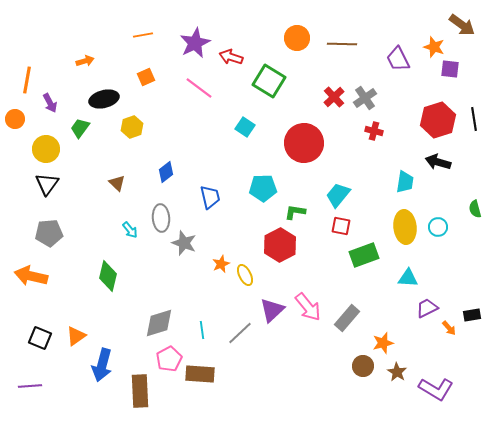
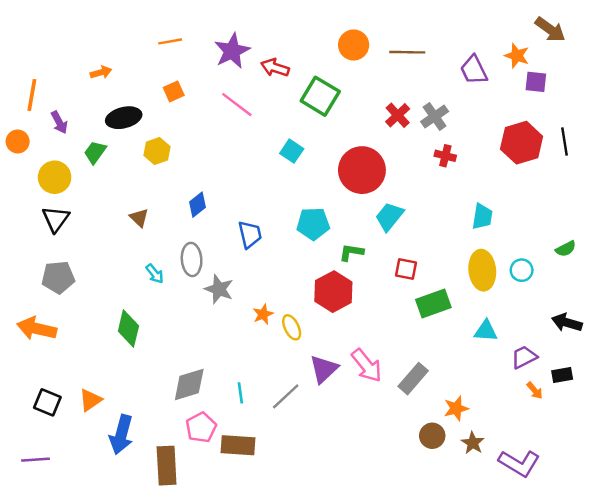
black arrow: (438, 162) -> (567, 323), moved
cyan trapezoid: (338, 195) -> (389, 217), moved
green semicircle: (475, 209) -> (566, 249), turned -102
purple trapezoid: (427, 308) -> (524, 357), moved

